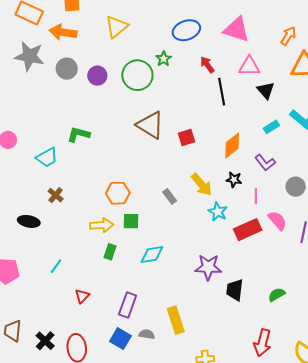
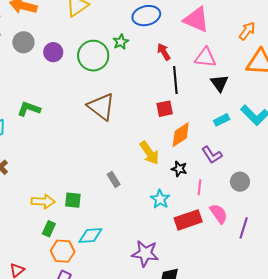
red square: (187, 137) -> (165, 109), moved
yellow arrow: (202, 185) -> (149, 153), moved
orange hexagon: (118, 193) -> (63, 251), moved

